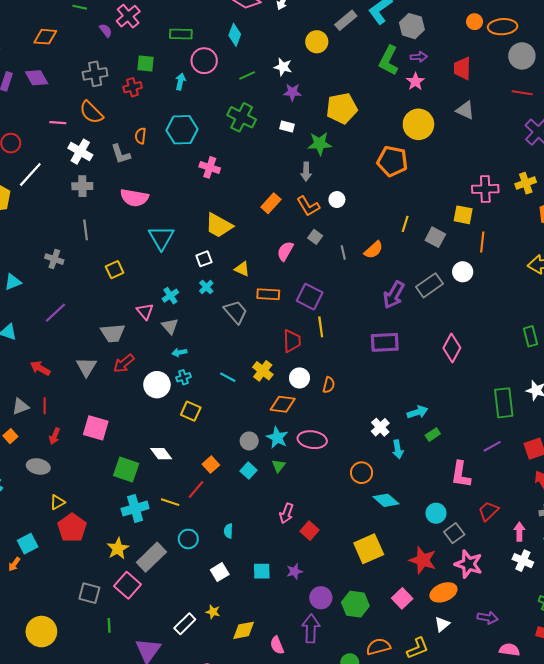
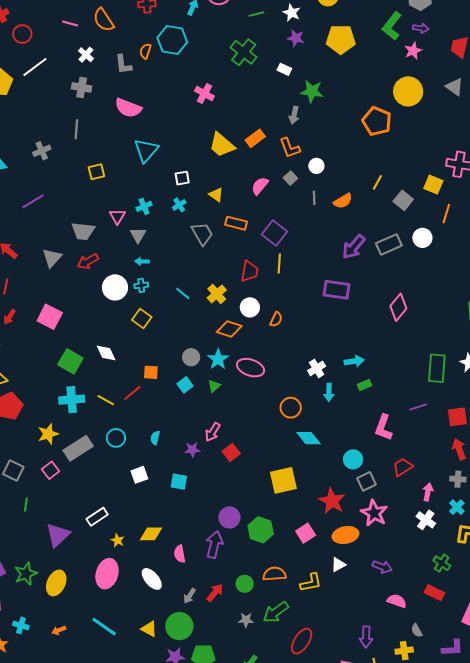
yellow pentagon: (342, 108) -> (341, 39), moved
cyan hexagon: (182, 130) -> (172, 40), moved
white cross: (80, 152) -> (86, 55), size x0.7
white circle: (337, 200) -> (316, 166), moved
yellow trapezoid: (219, 225) -> (222, 145), moved
gray cross: (54, 259) -> (42, 151), turned 36
orange square: (211, 465) -> (151, 372), turned 35
purple star: (294, 571) -> (192, 450), moved
pink square: (127, 585) -> (50, 470), size x0.7
yellow star: (213, 612) -> (117, 540), moved

